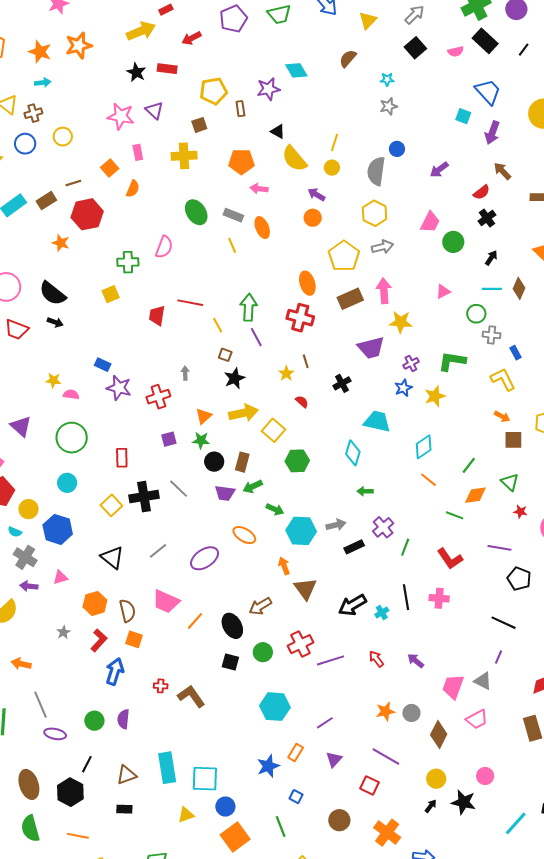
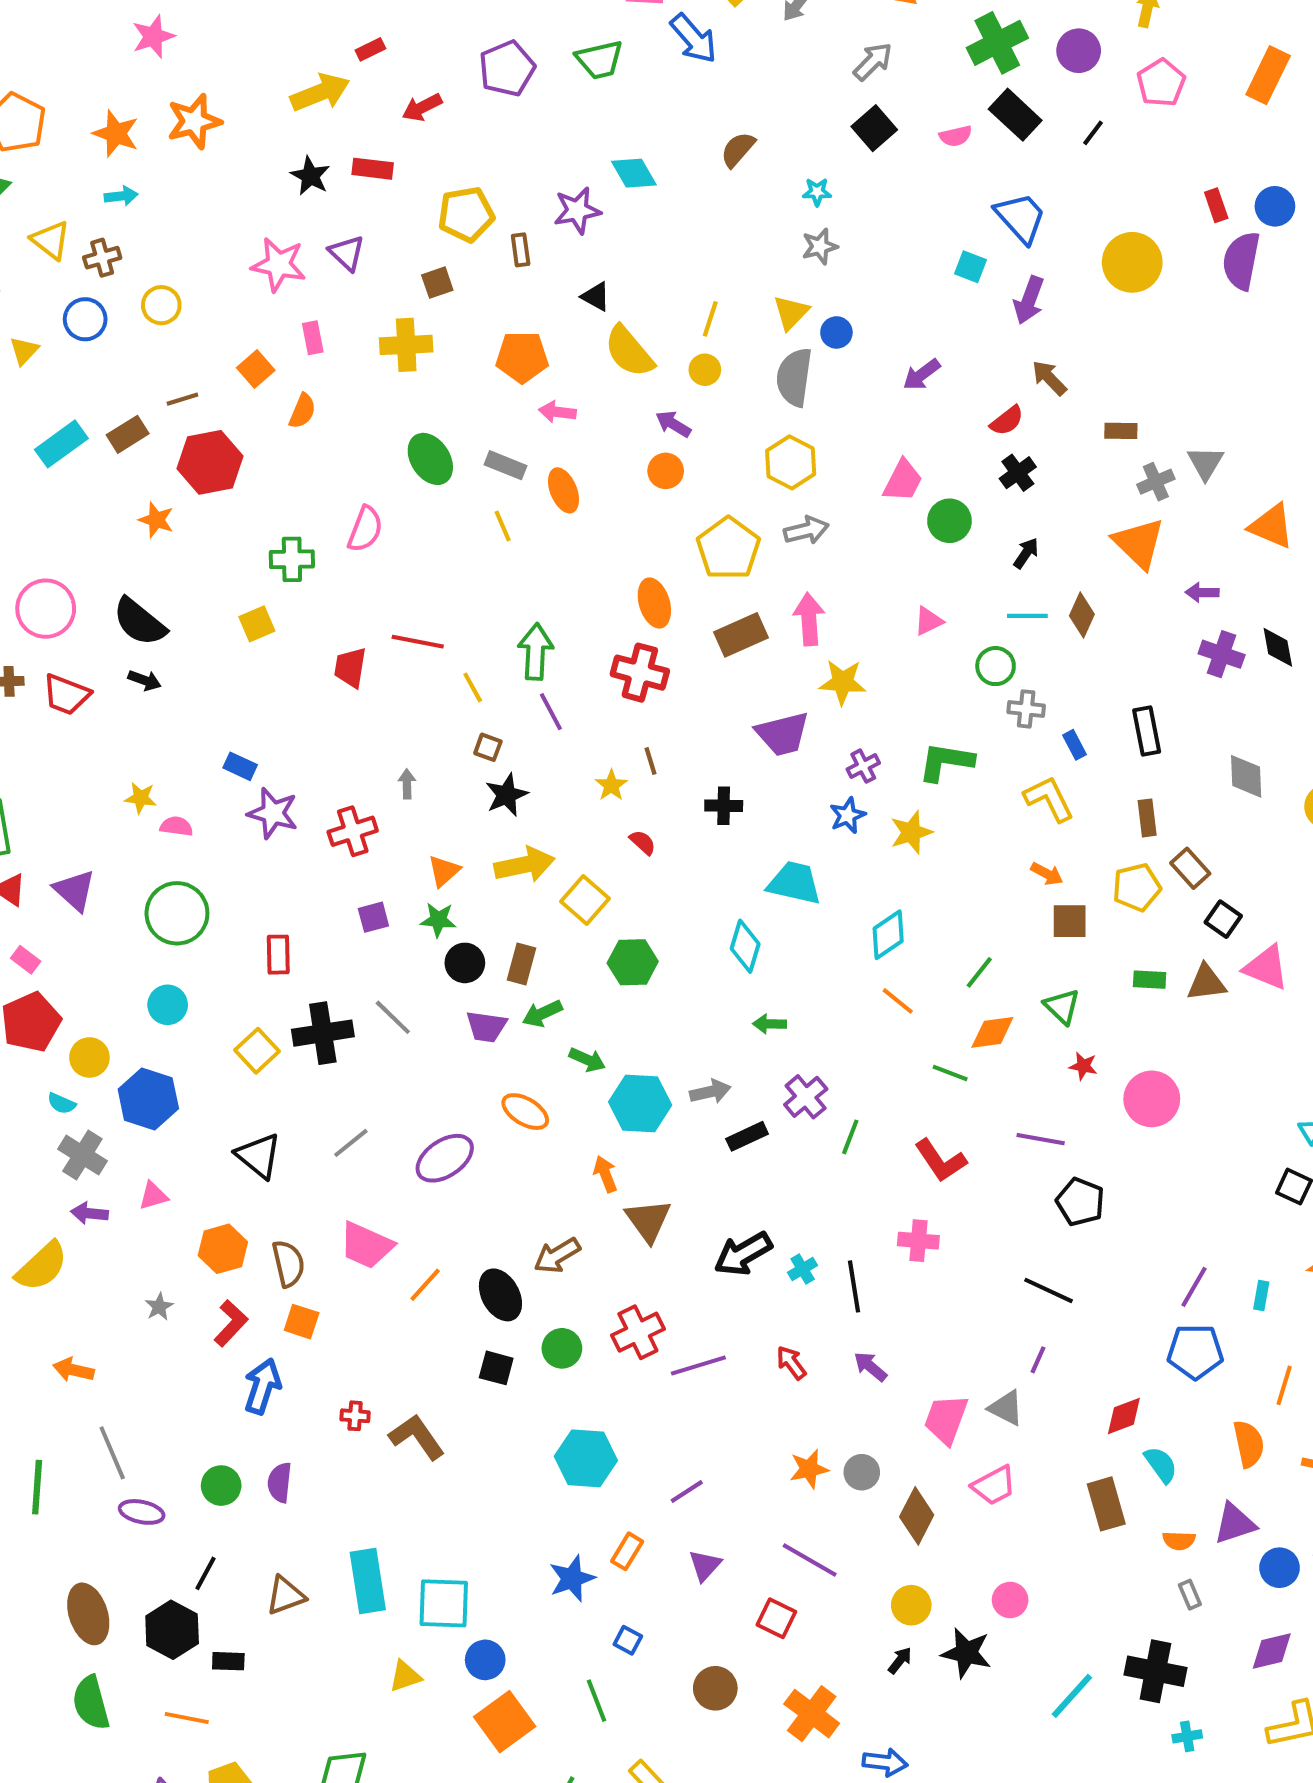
yellow triangle: (368, 20) -> (791, 313), moved
black cross: (342, 383) -> (724, 806), turned 30
black line: (406, 597) -> (854, 1286), moved
black rectangle: (124, 809) -> (228, 1661), moved

